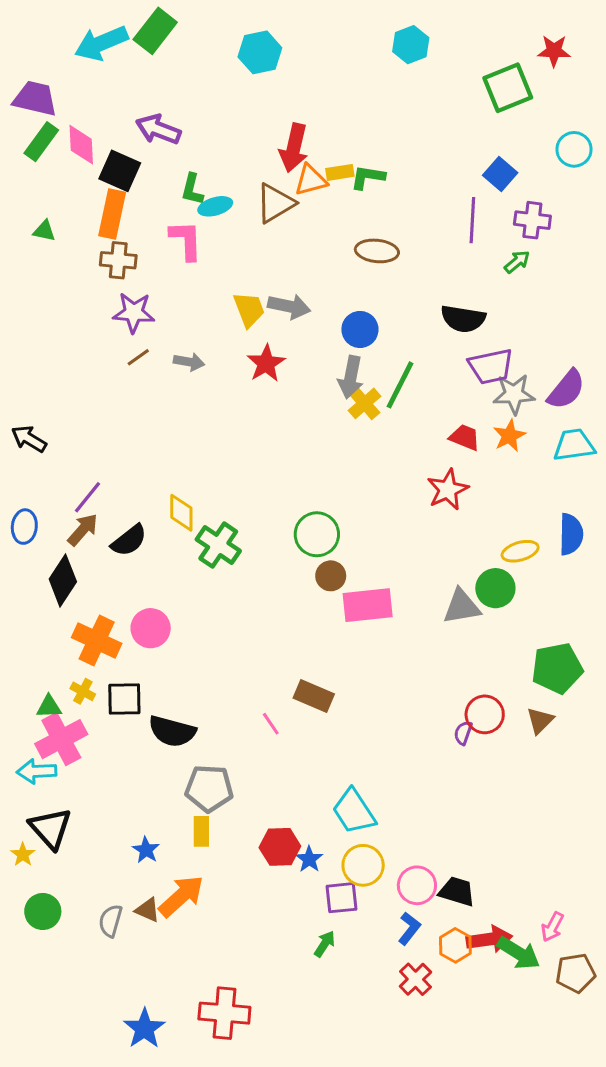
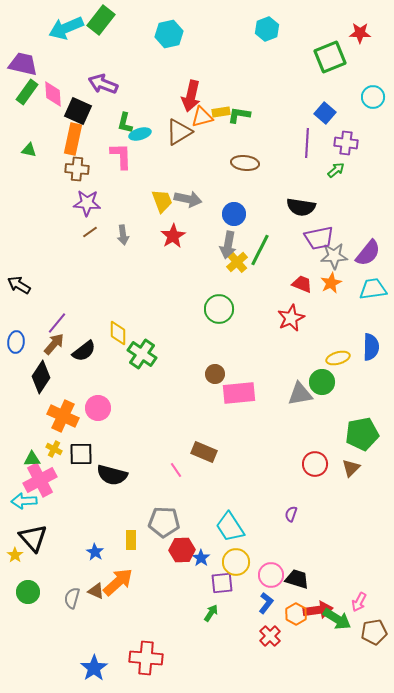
gray arrow: (189, 362) -> (123, 235), turned 72
green circle: (317, 534) -> (219, 309), moved
purple semicircle: (463, 733) -> (291, 514), moved
gray pentagon: (209, 788) -> (164, 522), moved

